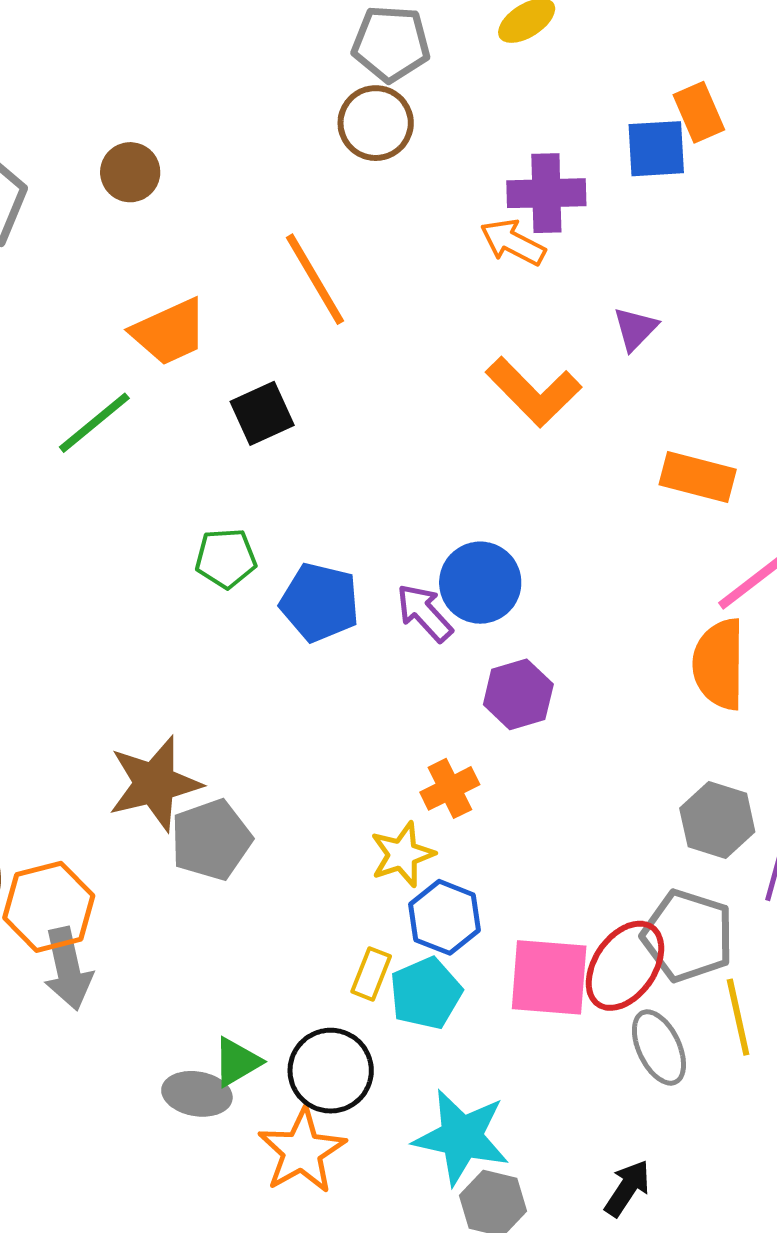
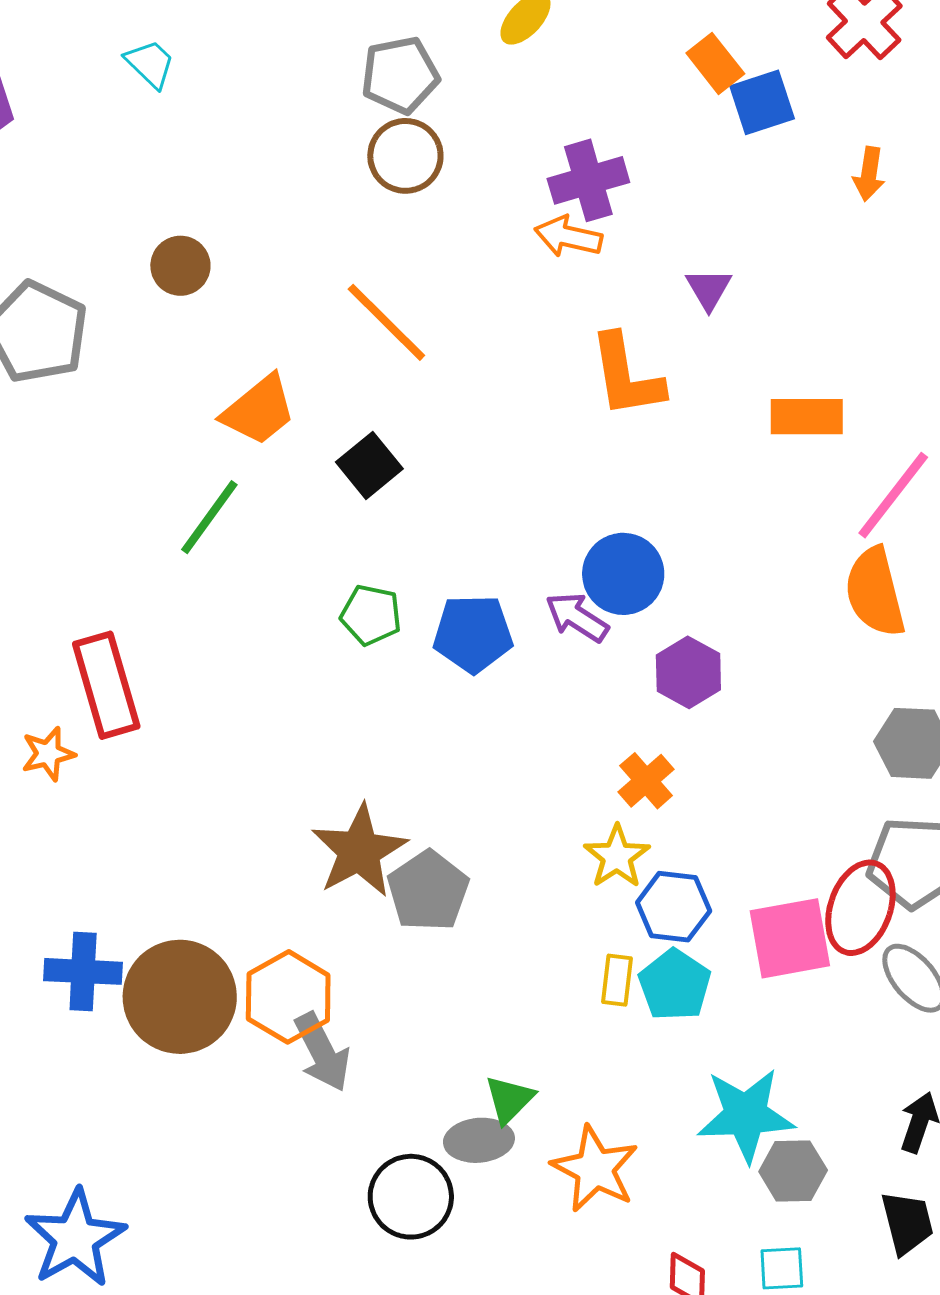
blue square: (656, 149) -> (762, 102), moved
orange L-shape: (533, 392) -> (626, 376), turned 50
green pentagon: (226, 558) -> (371, 615), turned 30
black circle: (331, 1071) -> (411, 1197), moved

